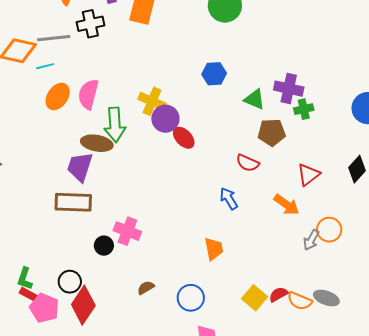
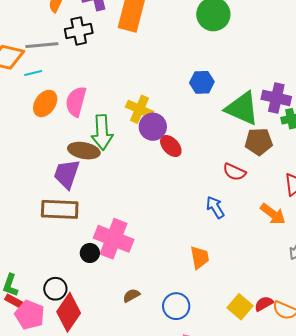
green triangle: (255, 99) -> (242, 108), size x1.6
pink cross: (127, 231) -> (114, 239), size x1.4

